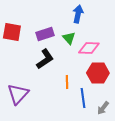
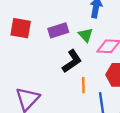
black L-shape: (45, 59) -> (72, 61), moved

